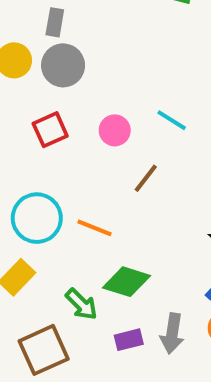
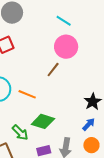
cyan line: (172, 120) -> (64, 21), moved
pink circle: (115, 130) -> (66, 47), moved, size x1.5

